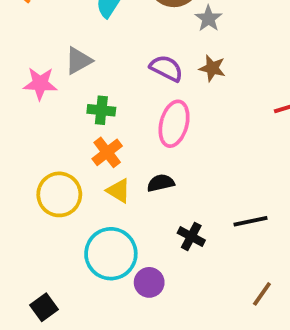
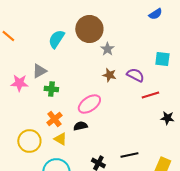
purple semicircle: (166, 68) -> (135, 75), moved
green cross: (101, 110) -> (51, 89), moved
pink ellipse: (174, 124) -> (89, 104), turned 40
black semicircle: (161, 183) -> (80, 126), moved

